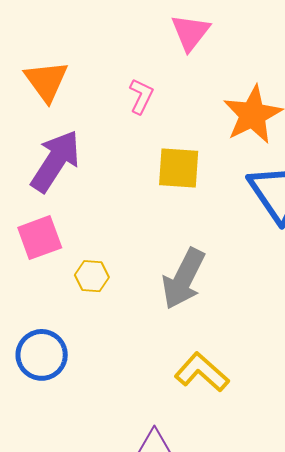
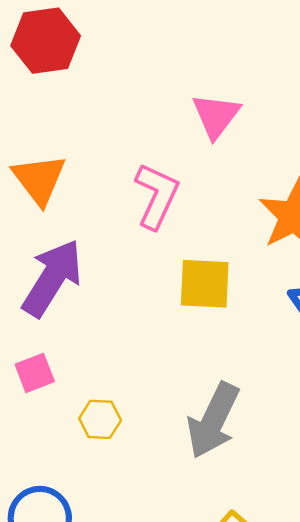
pink L-shape: (141, 96) -> (157, 196), size x1.5
pink square: (40, 238) -> (35, 373), size x0.7

